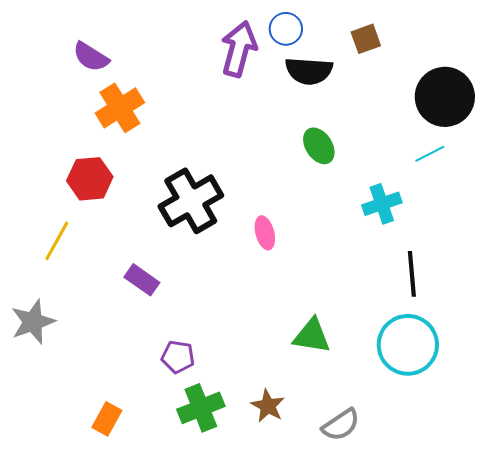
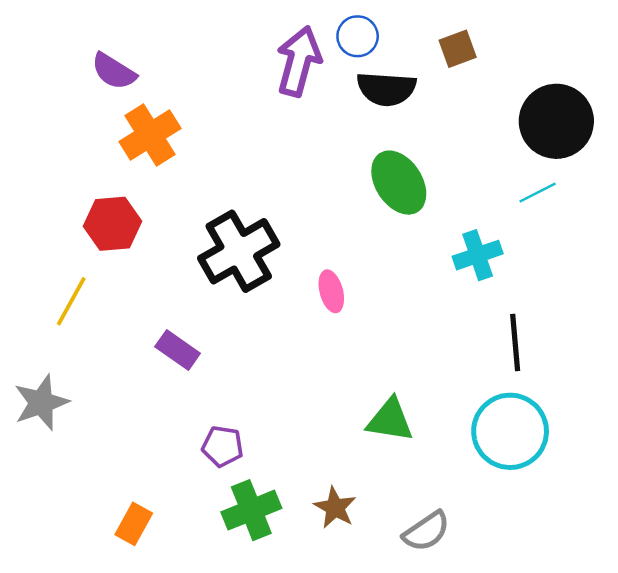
green ellipse: (319, 146) -> (399, 183), size x1.4

